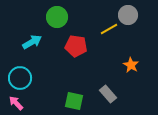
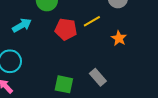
yellow line: (109, 29) -> (92, 21), moved
orange star: (131, 65) -> (119, 38), moved

